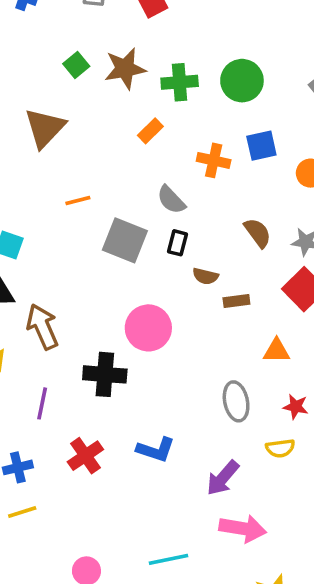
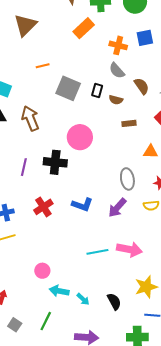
orange rectangle: (150, 131) -> (84, 28), size x1.5
gray semicircle: (171, 200) -> (117, 71), moved
brown semicircle: (205, 276) -> (116, 100), moved
brown arrow: (43, 327) -> (30, 118), moved
purple line: (42, 403) -> (24, 167), moved
purple arrow: (223, 478) -> (117, 208), moved
cyan line: (169, 559) -> (97, 252), moved

